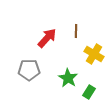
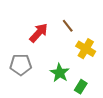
brown line: (76, 31) -> (68, 26), turned -40

